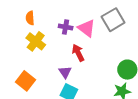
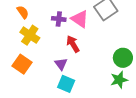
orange semicircle: (30, 18) -> (23, 12), turned 152
orange square: (26, 81) -> (22, 64), moved

